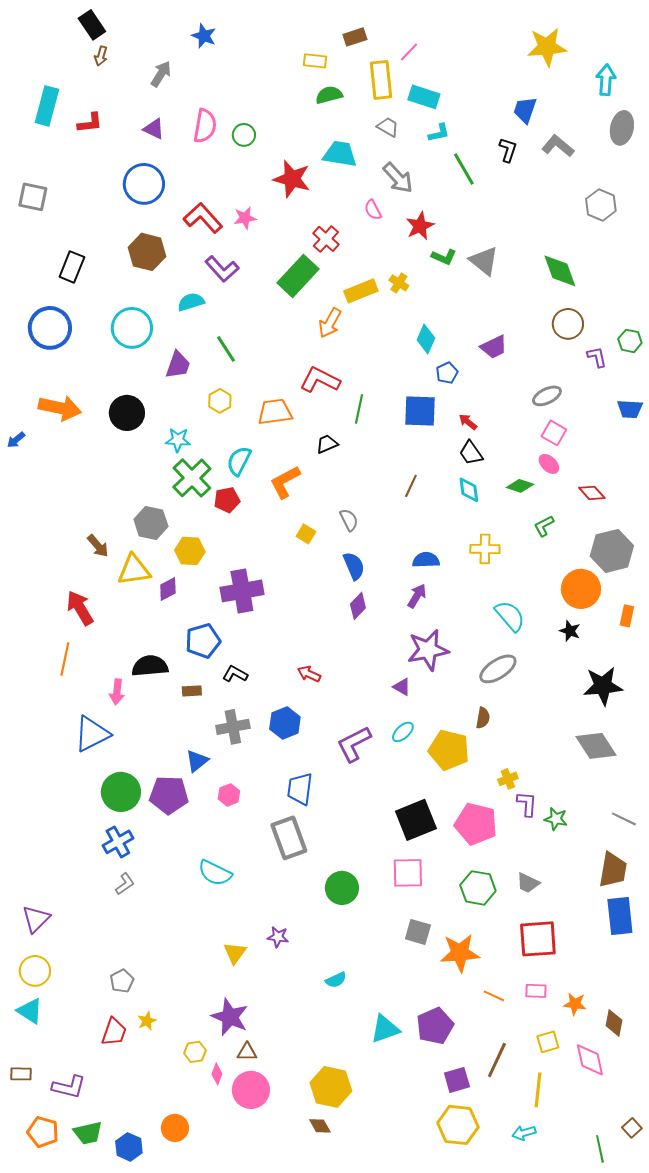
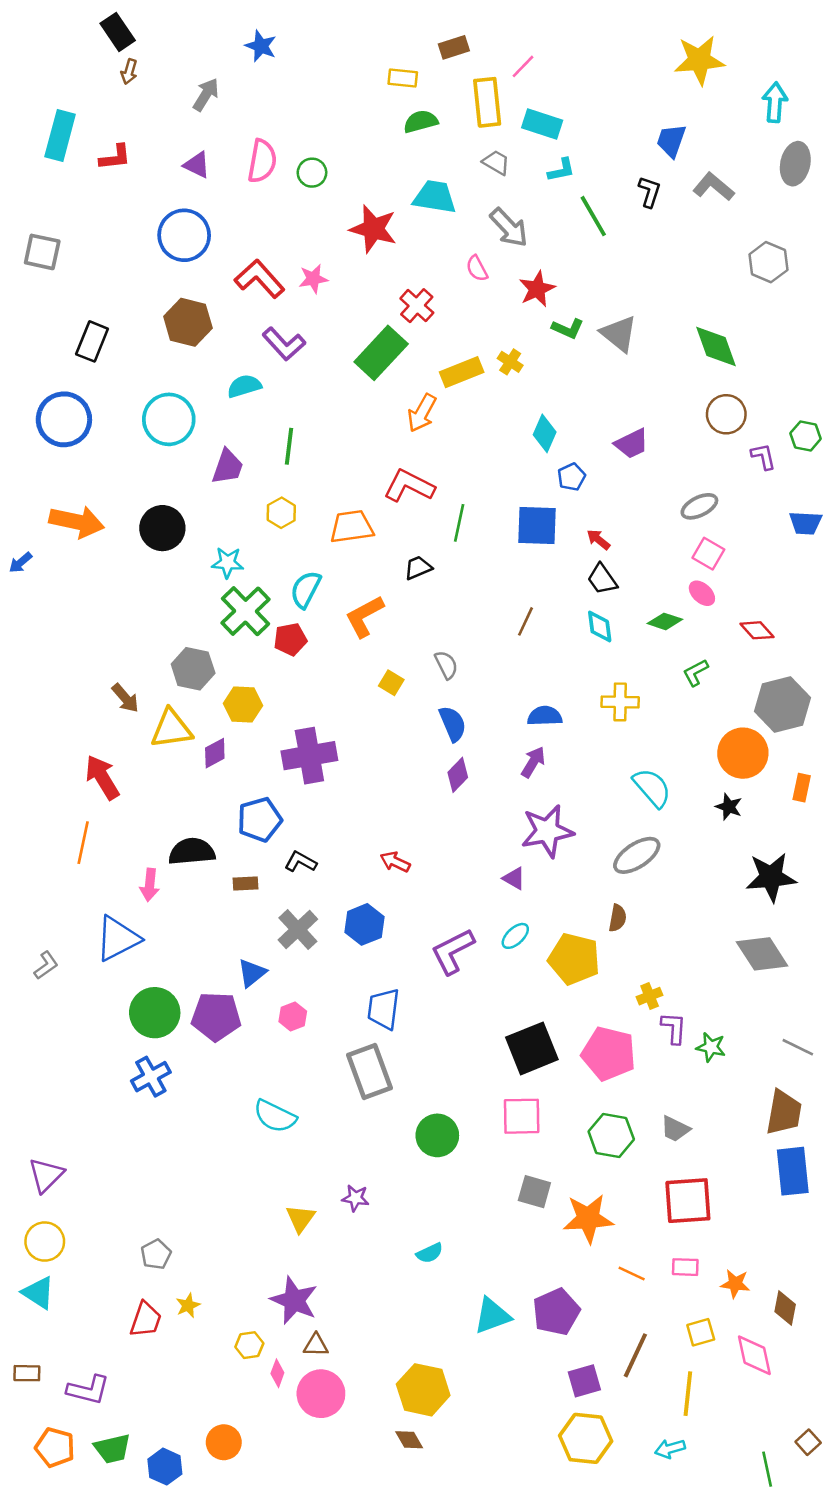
green line: (226, 349) -> (289, 446), turned 40
gray cross: (233, 727) -> (298, 930), turned -32
gray L-shape: (125, 884) -> (46, 965), moved

